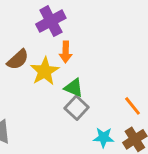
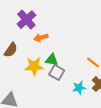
orange arrow: (66, 52) -> (41, 38), turned 88
yellow star: (45, 71) -> (34, 66), moved, turned -30

